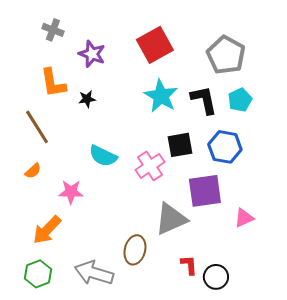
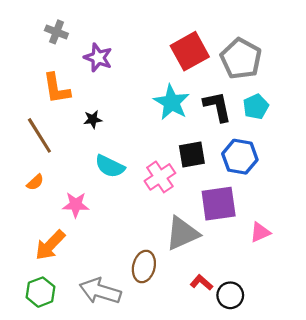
red square: (155, 45) -> (190, 51), moved
black star: (87, 99) -> (93, 119), moved
red L-shape: (189, 265) -> (201, 282), turned -45

